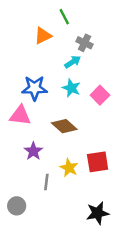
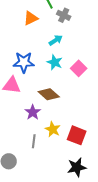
gray cross: (84, 43) -> (64, 15), moved
purple star: (33, 151) -> (33, 112), moved
red square: (98, 162) -> (77, 135), moved, turned 30

